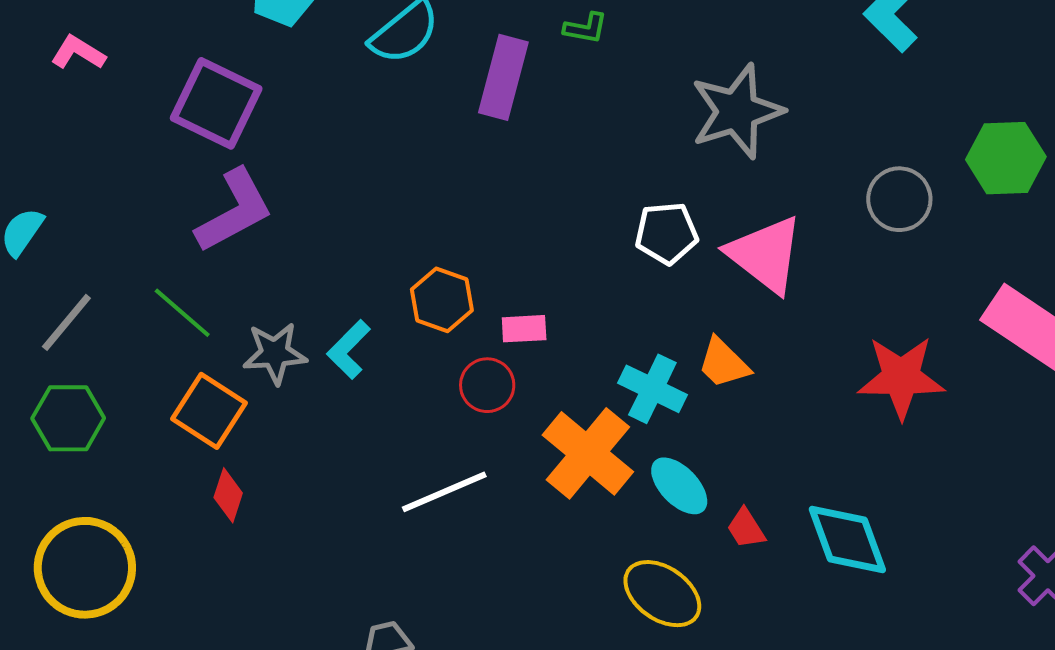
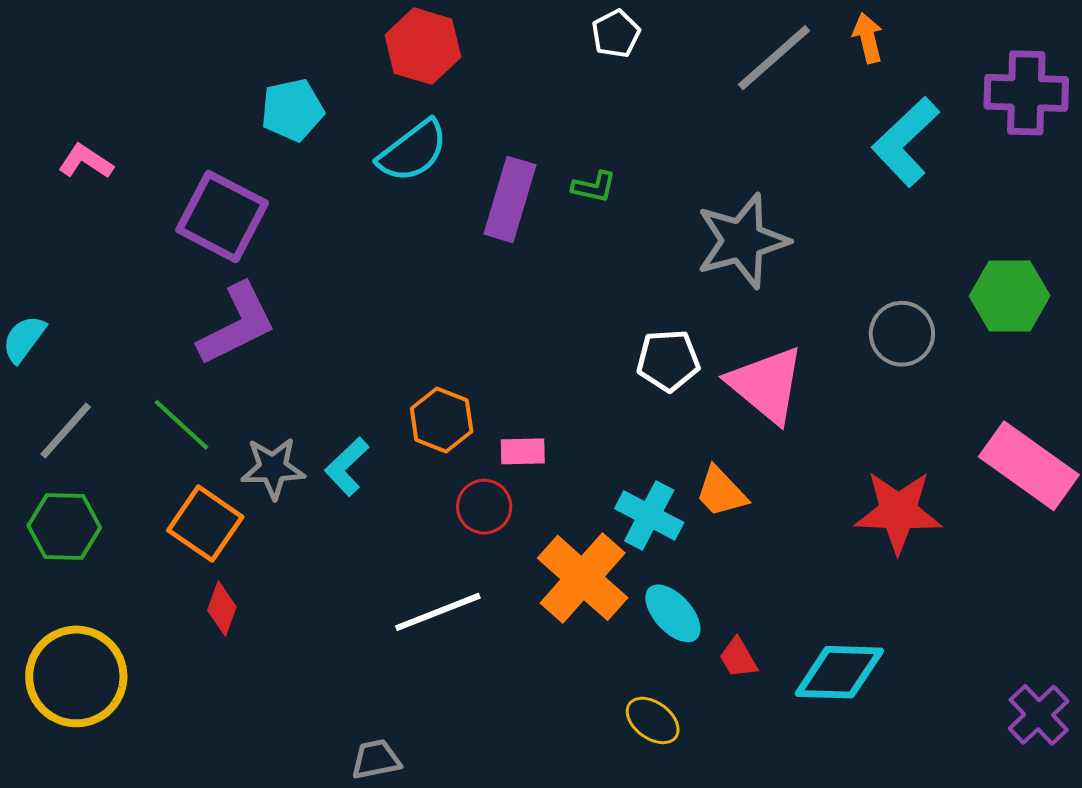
green L-shape: (586, 28) -> (594, 187), moved
cyan diamond: (847, 539) -> (839, 672), turned -70
yellow ellipse: (662, 594) -> (653, 720), size x0.7

